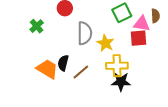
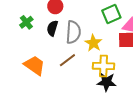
black semicircle: (63, 63) -> (52, 28), moved
brown line: (81, 72) -> (67, 60), moved

